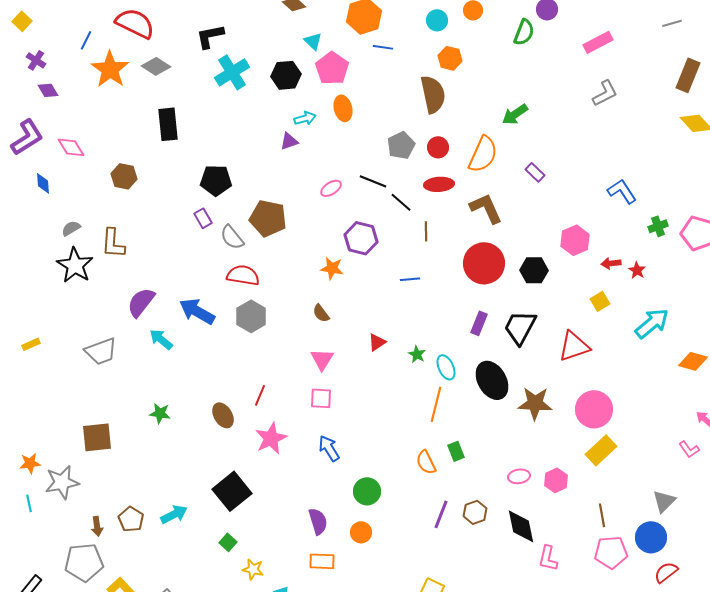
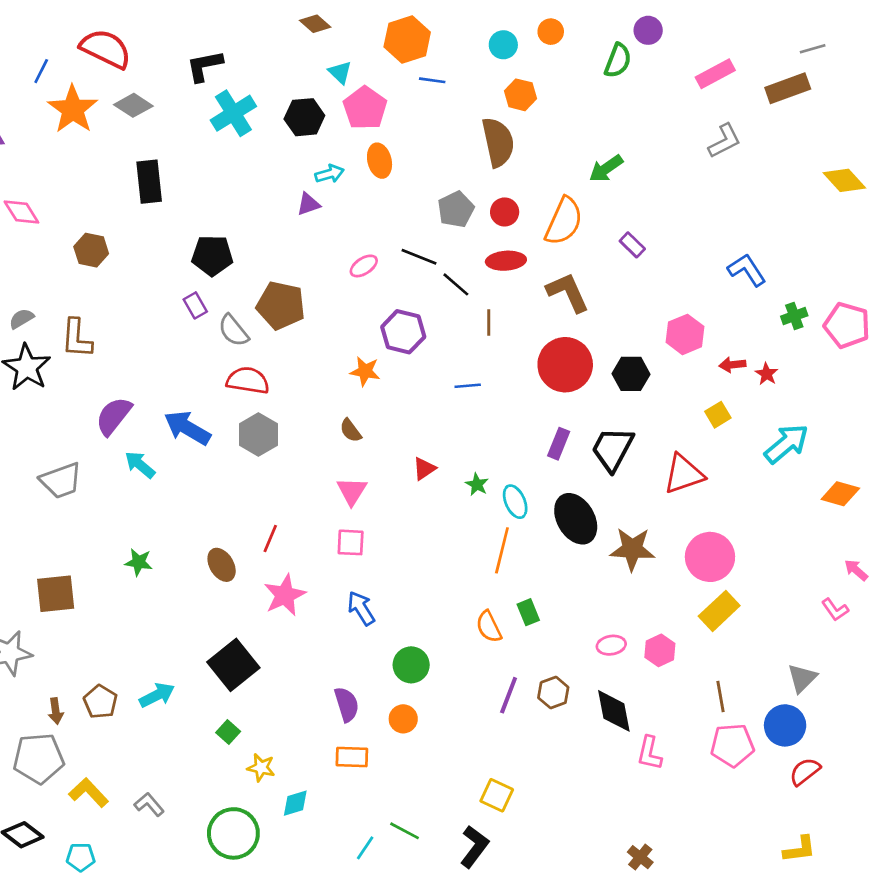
brown rectangle: (688, 75) -> (788, 88), moved, turned 48

